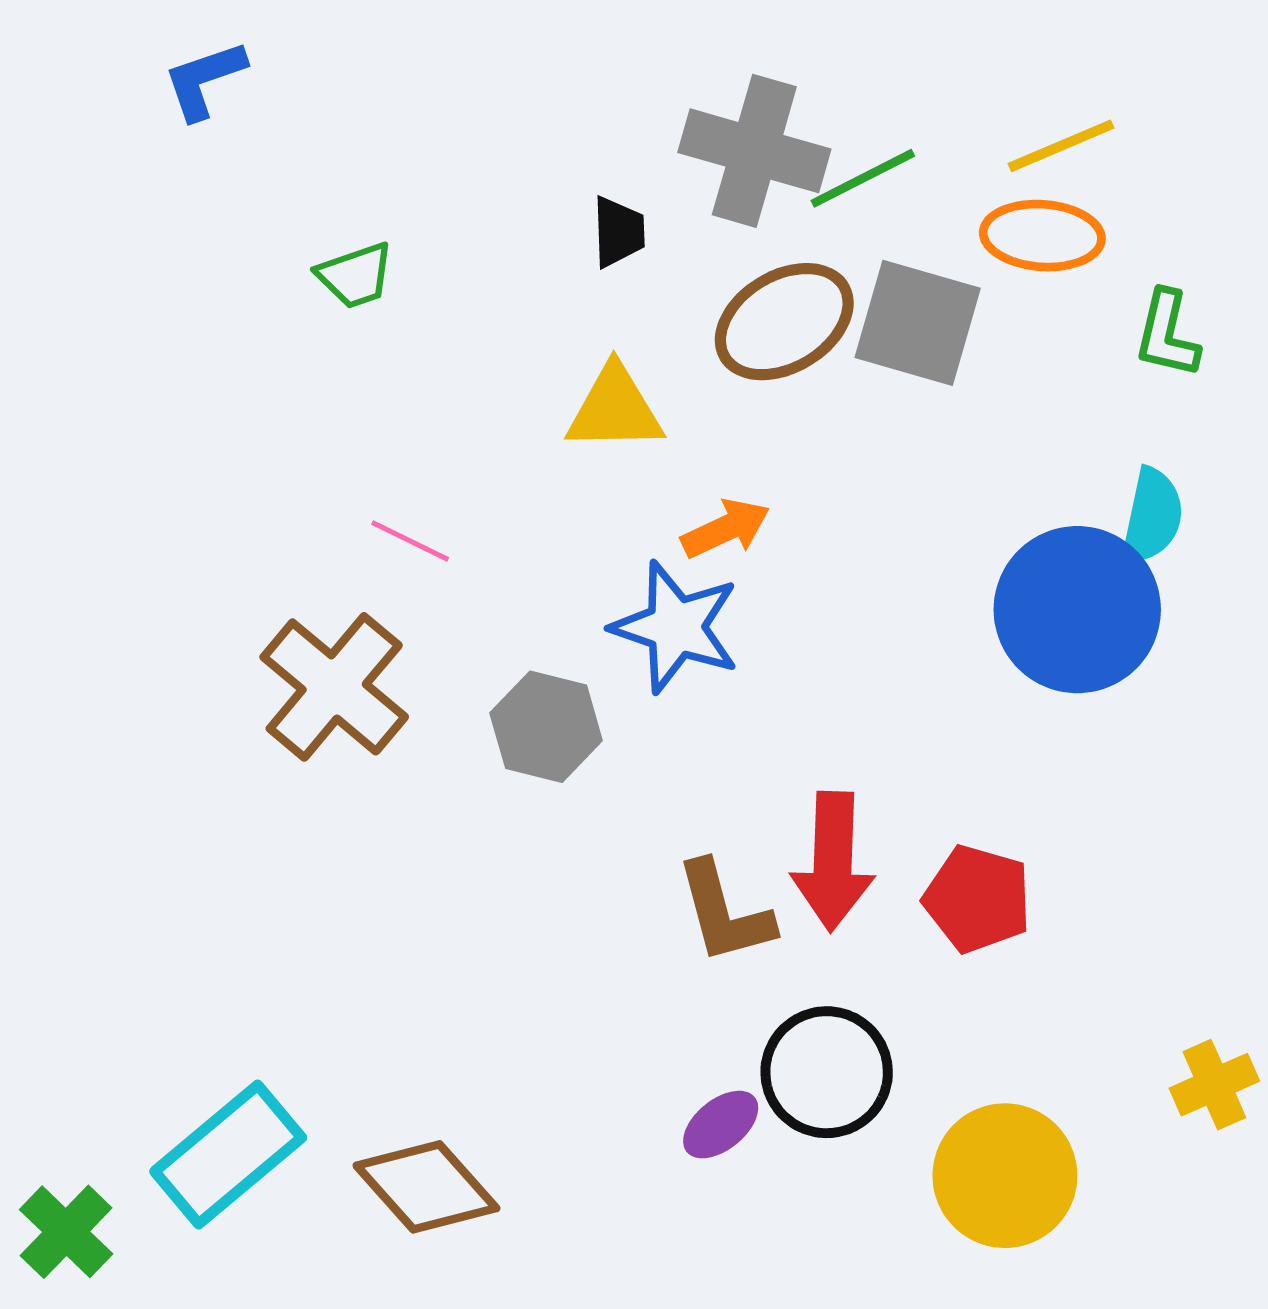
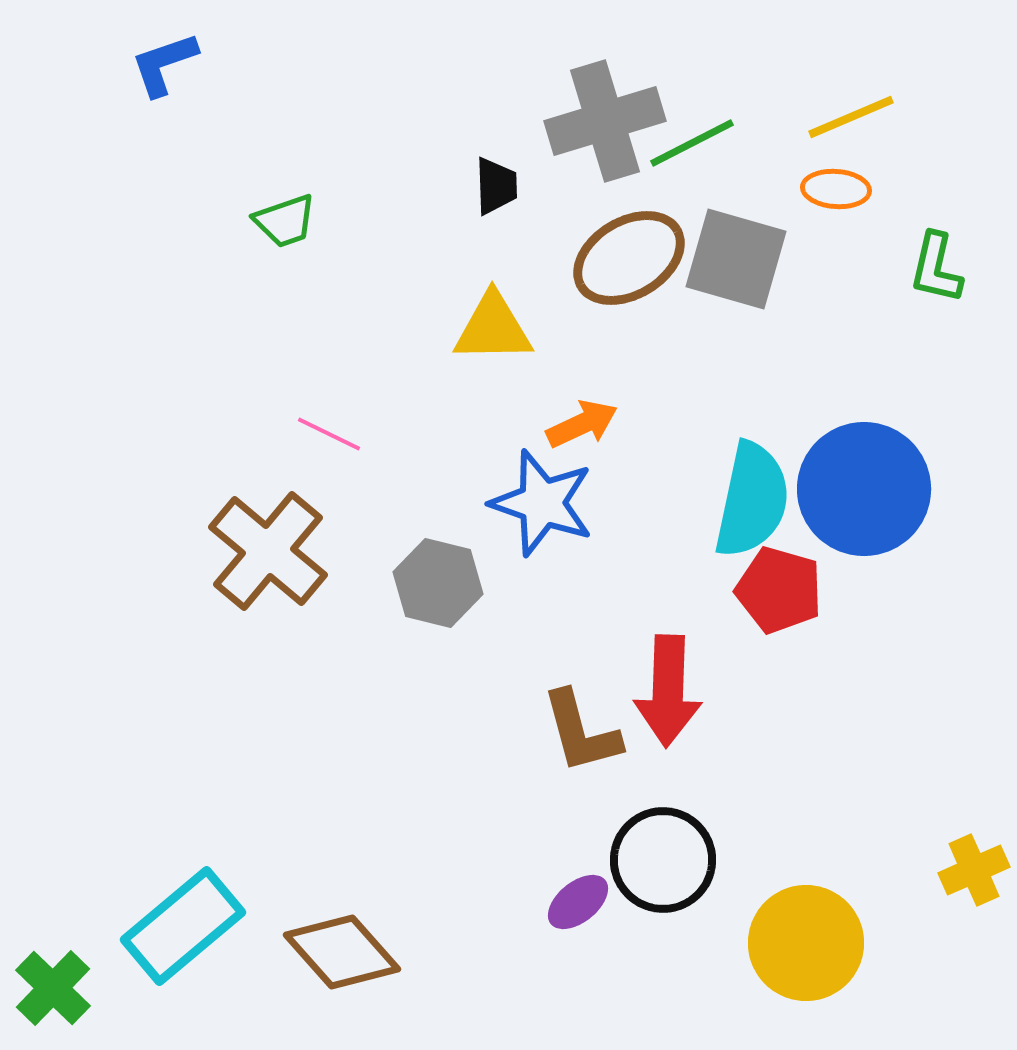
gray cross: (754, 151) -> (605, 121), turned -33
orange ellipse: (1042, 236) -> (836, 189), size x0.7
cyan semicircle: (1152, 516) -> (752, 500), moved, size x1.5
red pentagon: (977, 899) -> (779, 590), moved

